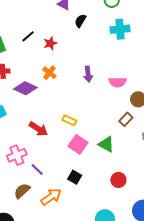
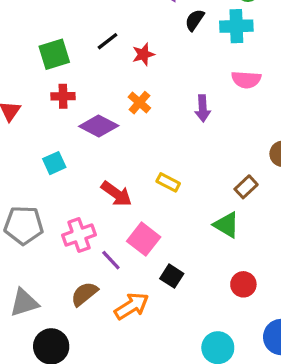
cyan cross: (120, 29) -> (236, 26), moved
pink semicircle: (118, 82) -> (246, 80), moved
brown rectangle: (126, 119) -> (246, 187), moved
pink square: (78, 144) -> (144, 239), moved

